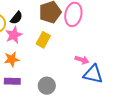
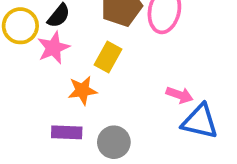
orange star: (12, 59) -> (82, 90), moved
purple rectangle: (12, 81) -> (67, 132), moved

